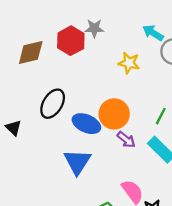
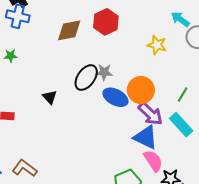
gray star: (94, 28) -> (104, 72), moved
purple arrow: (126, 140) -> (150, 114), size x1.5
blue triangle: (77, 162) -> (146, 137), moved, turned -40

